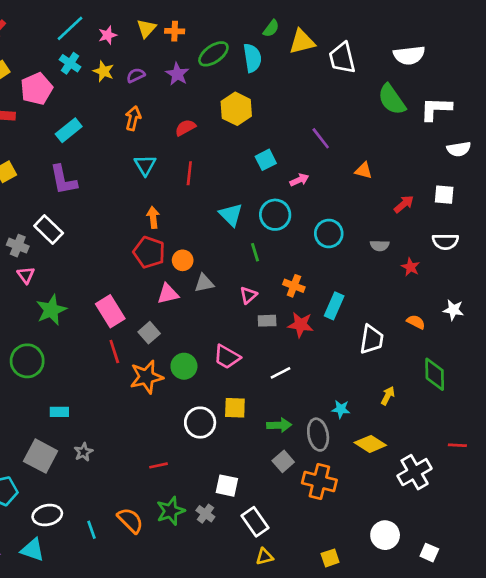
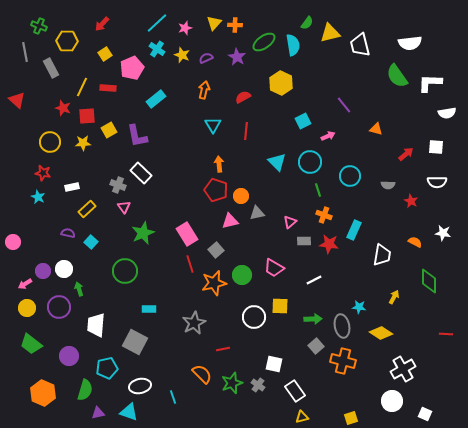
purple L-shape: (63, 180) -> (137, 136), moved
green line: (255, 252) -> (318, 190), moved
gray star: (83, 452) -> (194, 323), moved, size x1.6
white cross: (415, 472) -> (403, 369), moved
orange semicircle: (130, 520) -> (202, 374), moved

